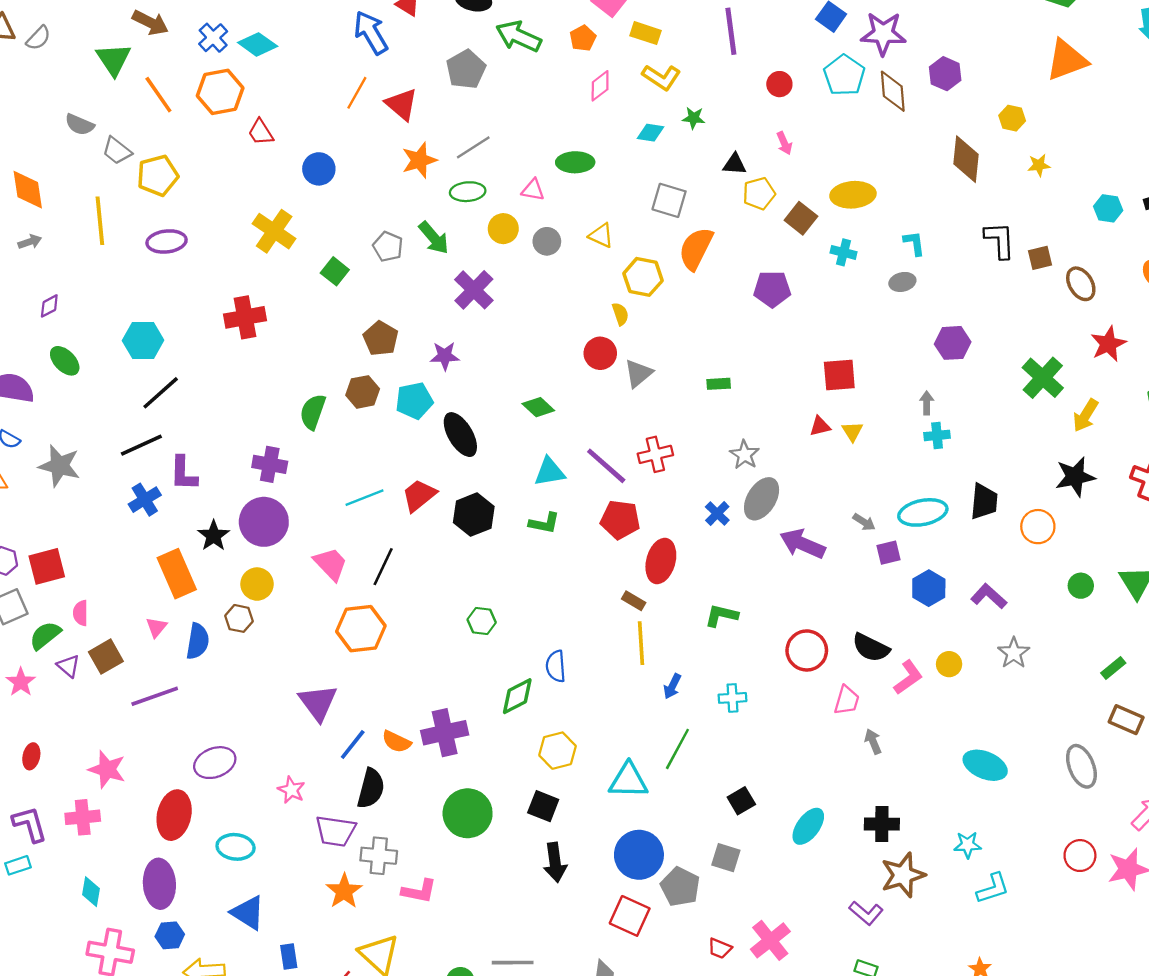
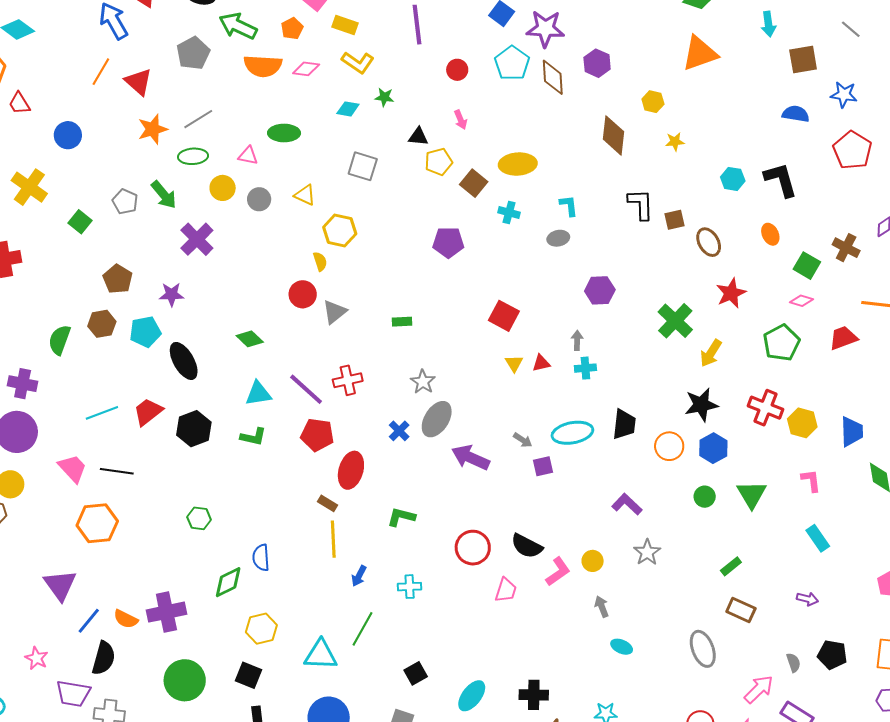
pink diamond: (600, 86) -> (306, 69), turned 44
orange semicircle: (696, 249) -> (263, 66), moved, turned -114
red square: (839, 375) -> (504, 316), turned 32
red triangle: (820, 426) -> (541, 363), moved
black line: (383, 567) -> (117, 471), turned 72
blue hexagon: (929, 588) -> (713, 448), moved
gray arrow: (873, 741) -> (602, 607), moved
cyan ellipse: (985, 765) -> (622, 647), size x0.6

